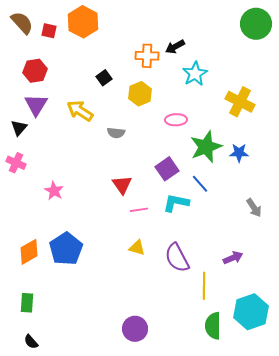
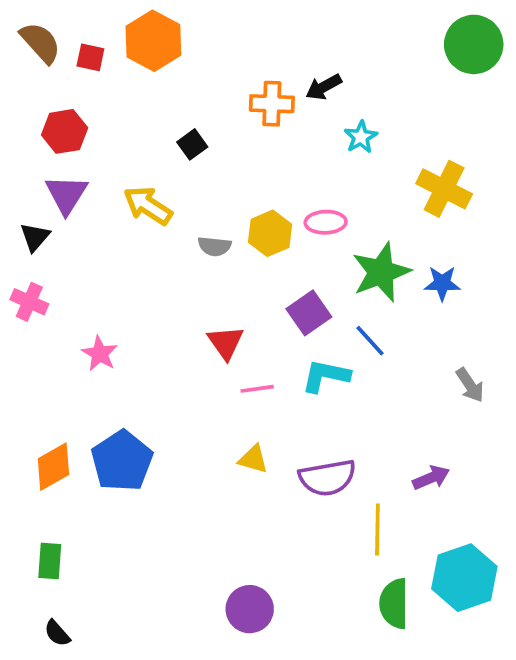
cyan star: (195, 74) -> (361, 137), size x0.7
yellow hexagon: (140, 94) -> (270, 233), moved
purple semicircle: (177, 258) -> (327, 478), turned -72

